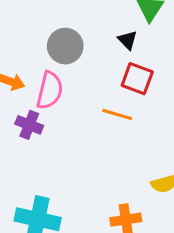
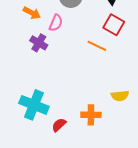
pink semicircle: (50, 90) -> (56, 23), size x0.7

